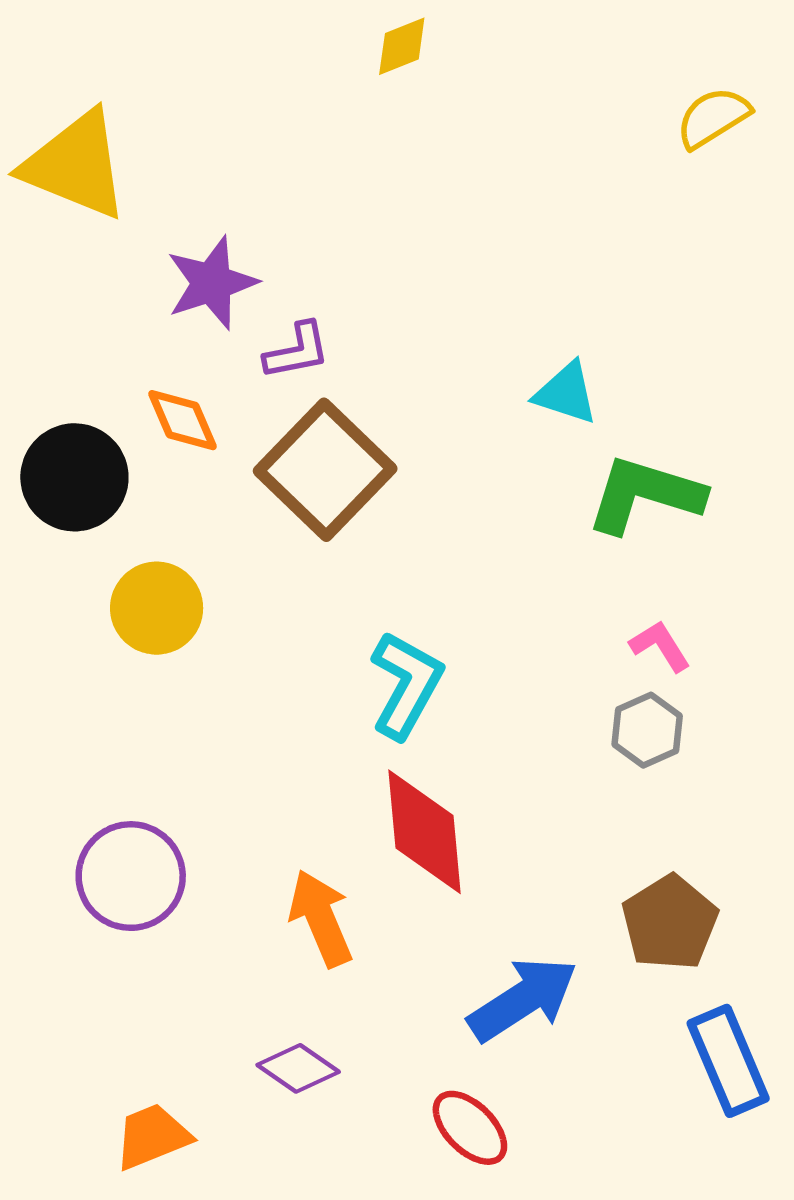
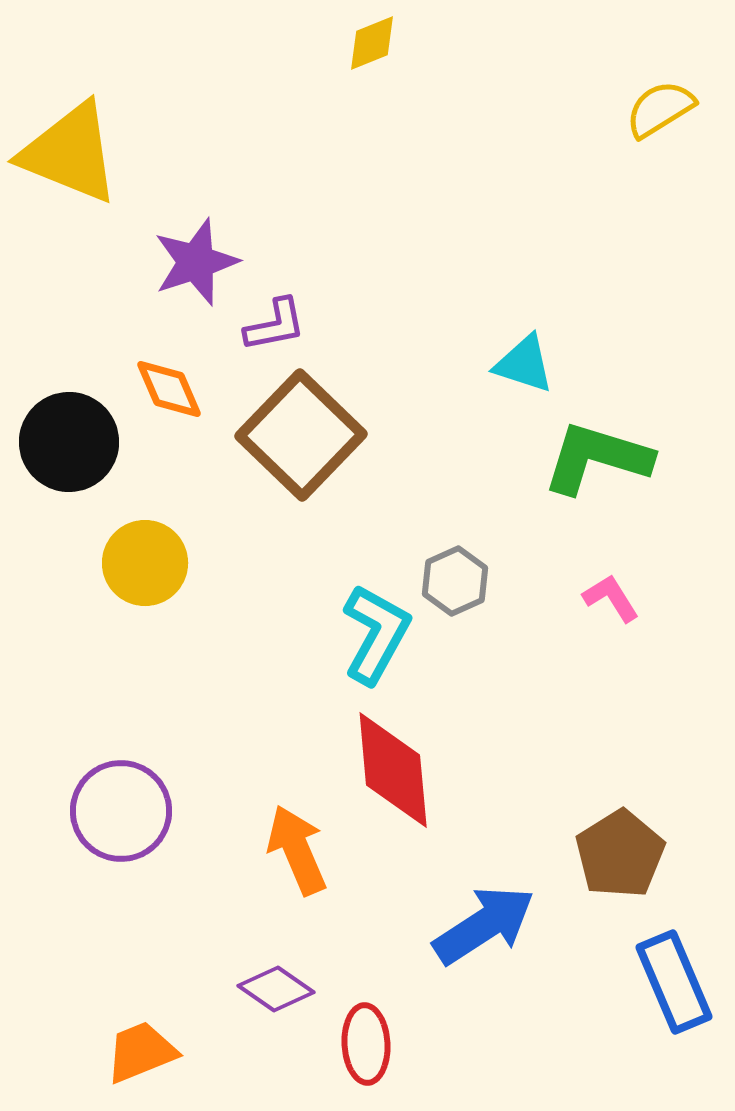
gray hexagon: (647, 730) -> (455, 581), moved
red ellipse: (470, 1128) -> (366, 1044), moved, turned 42

